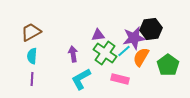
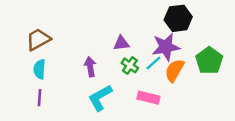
black hexagon: (151, 29) -> (178, 18), moved
green cross: (105, 53) -> (130, 65), size x0.6
green pentagon: (168, 65) -> (209, 60), moved

